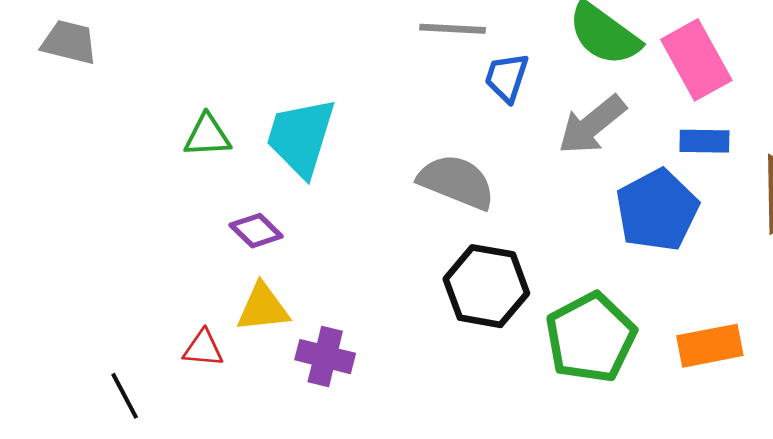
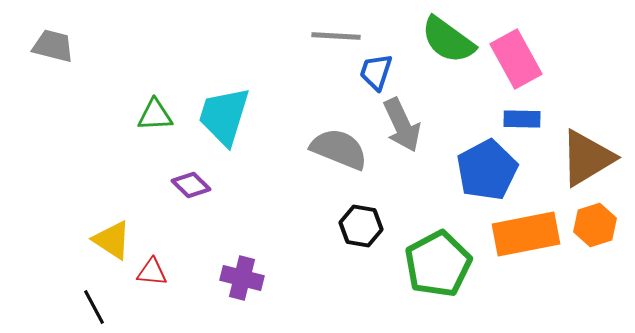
gray arrow: (592, 125) -> (402, 125), moved, turned -76
black hexagon: (486, 286) -> (361, 226), size x0.7
yellow triangle: (263, 308) -> (112, 240), moved, turned 39
orange rectangle: (710, 346) -> (526, 234), moved, size x1.4

